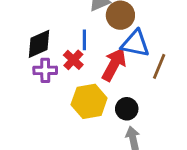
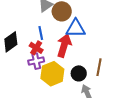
brown line: (159, 66) -> (99, 67), moved
purple cross: (45, 70) -> (36, 61), moved

